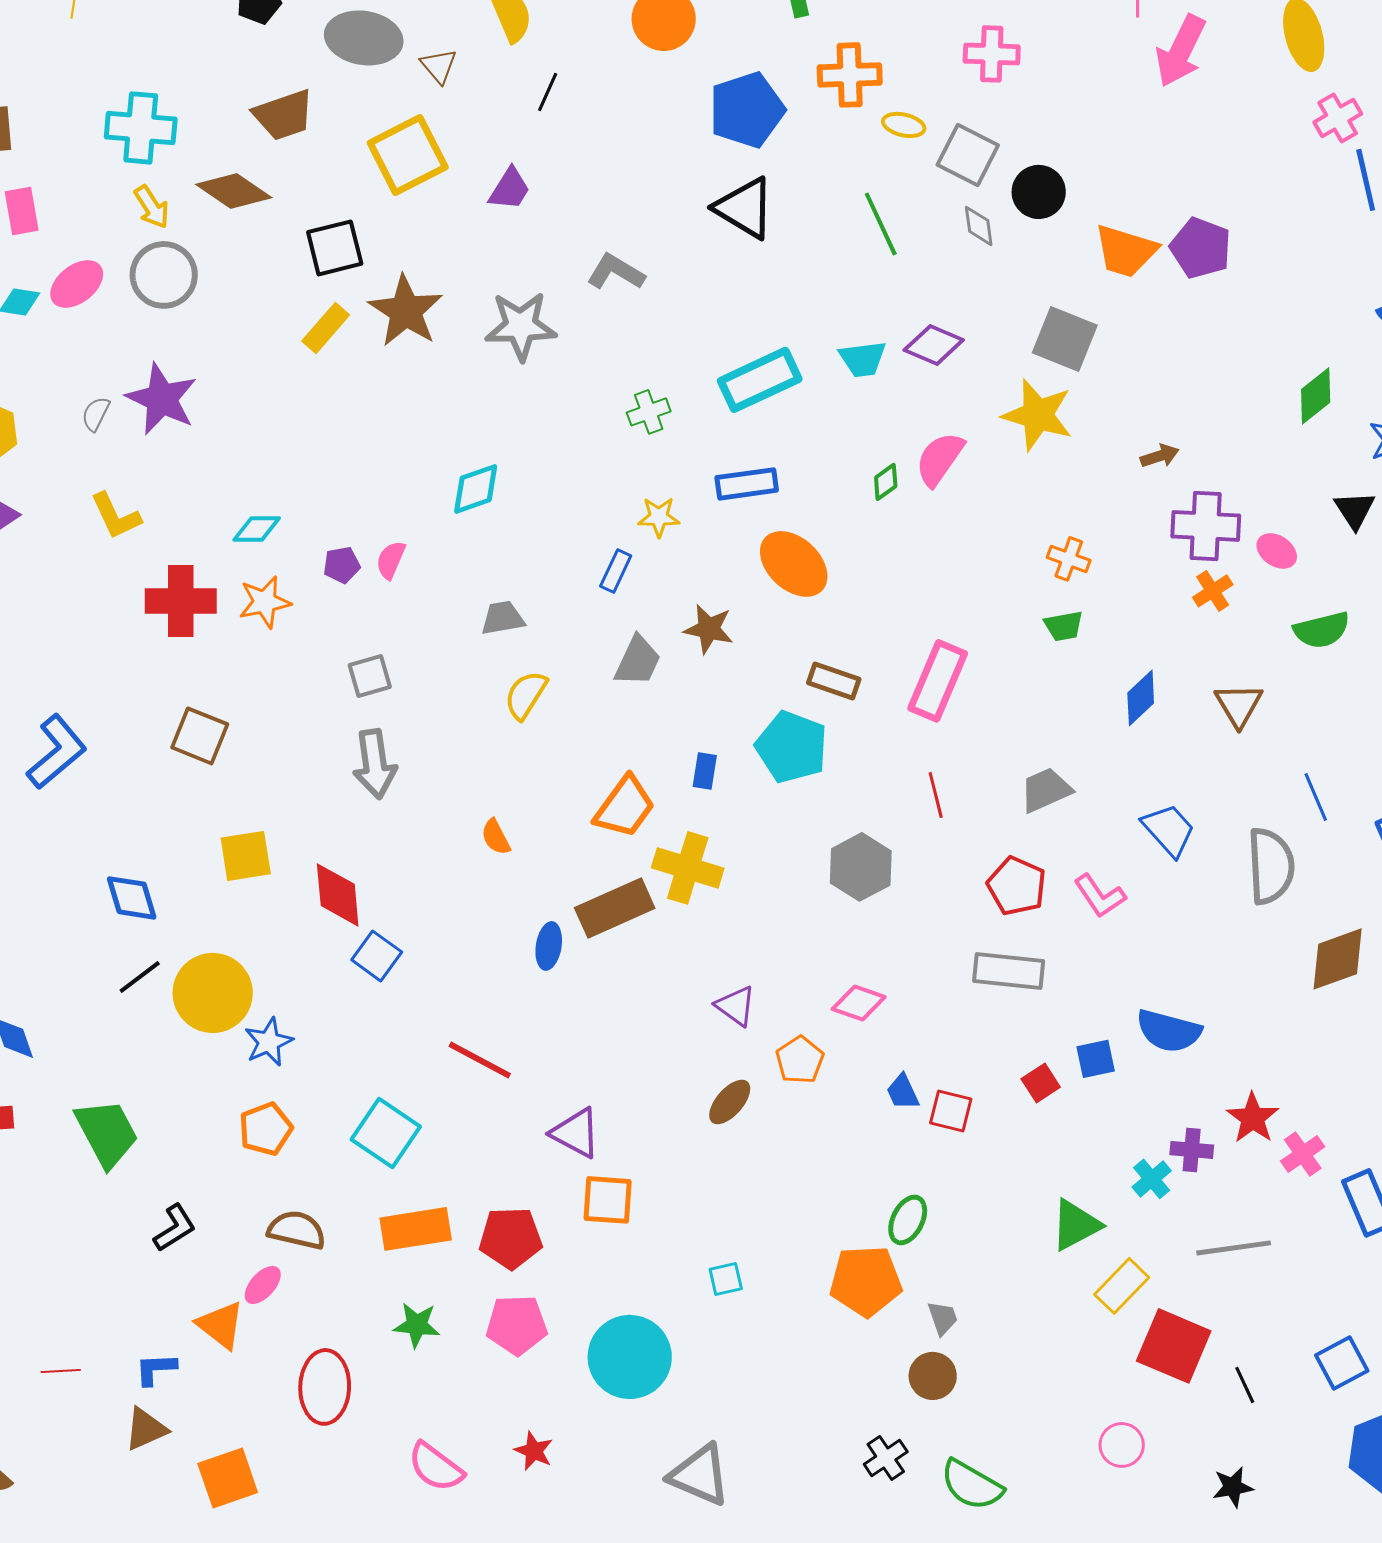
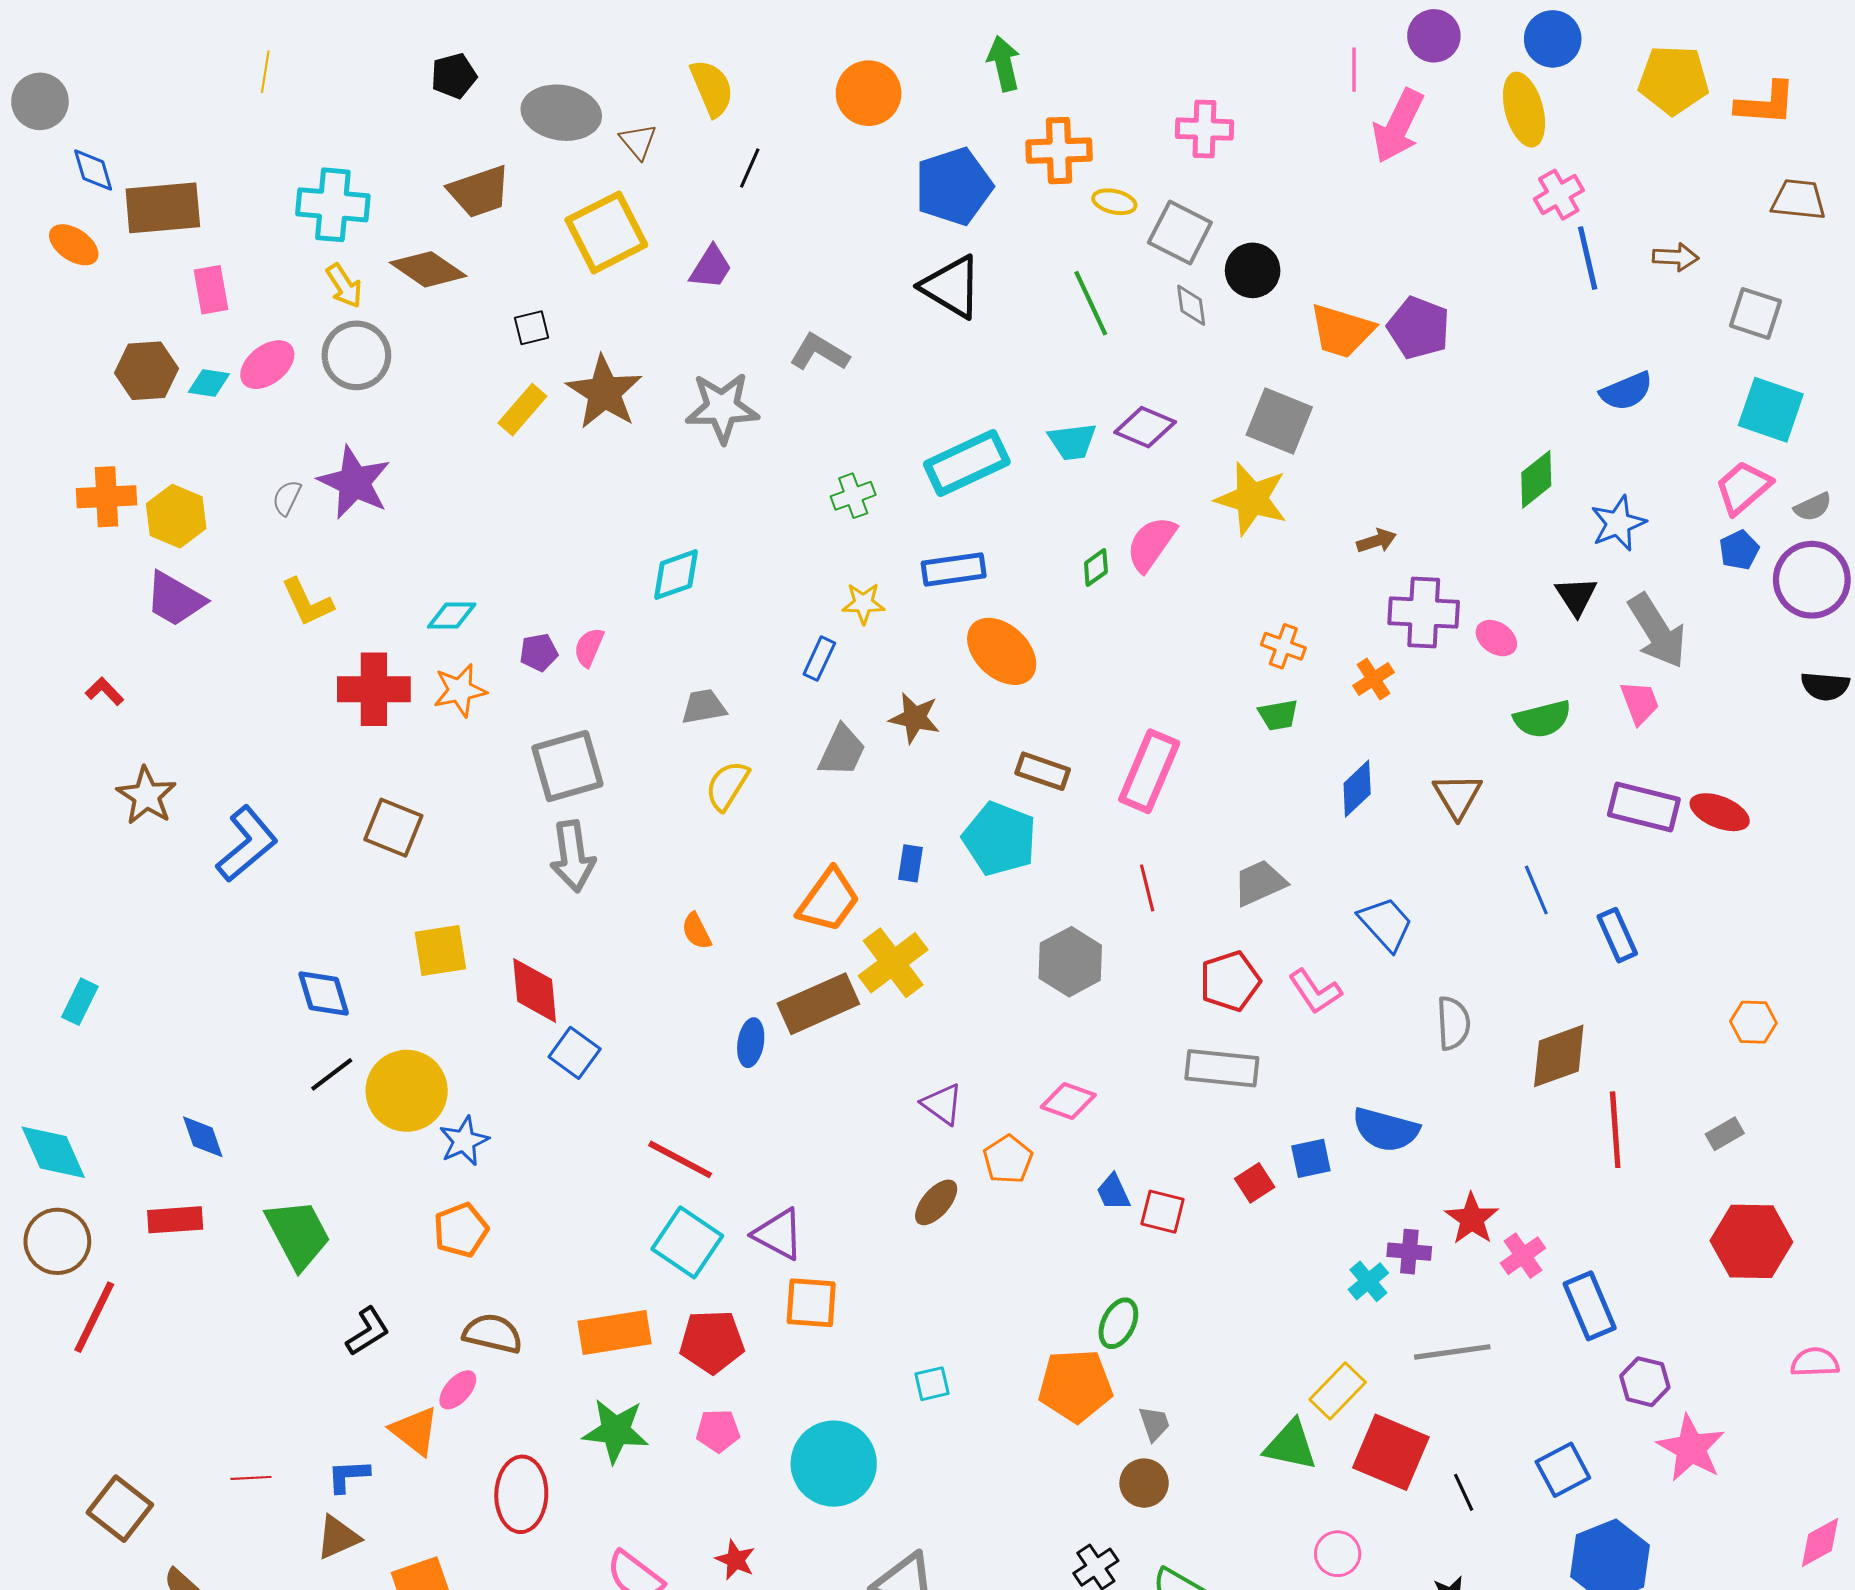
black square: (335, 248) -> (532, 328), size x0.6
orange cross: (1213, 591) -> (1373, 679), moved
gray square: (370, 676) -> (567, 766), size x1.6
gray semicircle: (1271, 866) -> (1453, 1023), moved, size x0.7
yellow cross: (688, 868) -> (893, 963), turned 36
red pentagon: (1017, 886) -> (1230, 981), turned 30
cyan square: (386, 1133) -> (687, 1242), moved
green triangle: (1076, 1225) -> (1290, 1445), moved, turned 40
green star: (417, 1325) -> (616, 1431), size x1.4
pink pentagon: (517, 1325) -> (718, 1431), size x0.7

